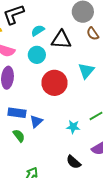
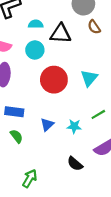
cyan semicircle: (38, 31) -> (36, 24), turned 32
cyan triangle: (86, 71) -> (89, 78), moved
blue triangle: (36, 121) -> (47, 125), moved

